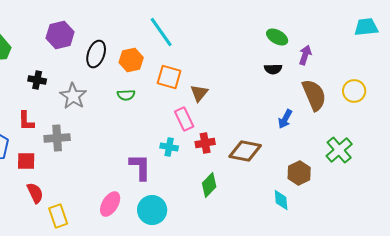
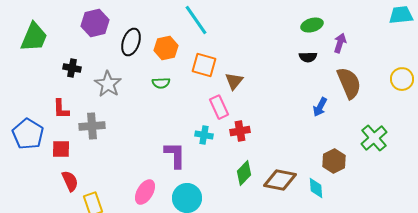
green ellipse: (277, 37) -> (312, 25), turned -45
yellow circle: (354, 91) -> (402, 79), moved
brown diamond: (245, 151) -> (280, 180), moved

